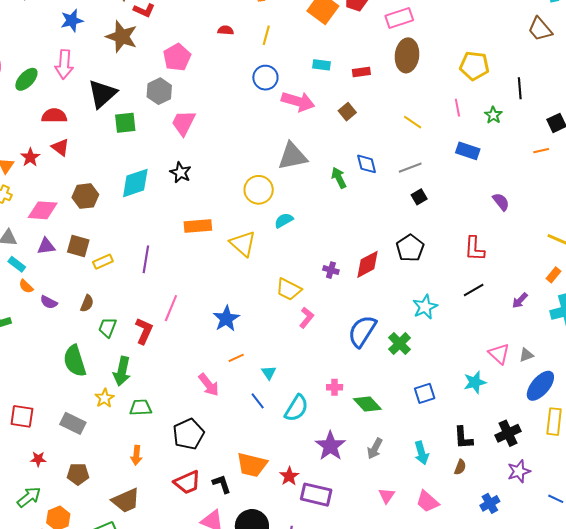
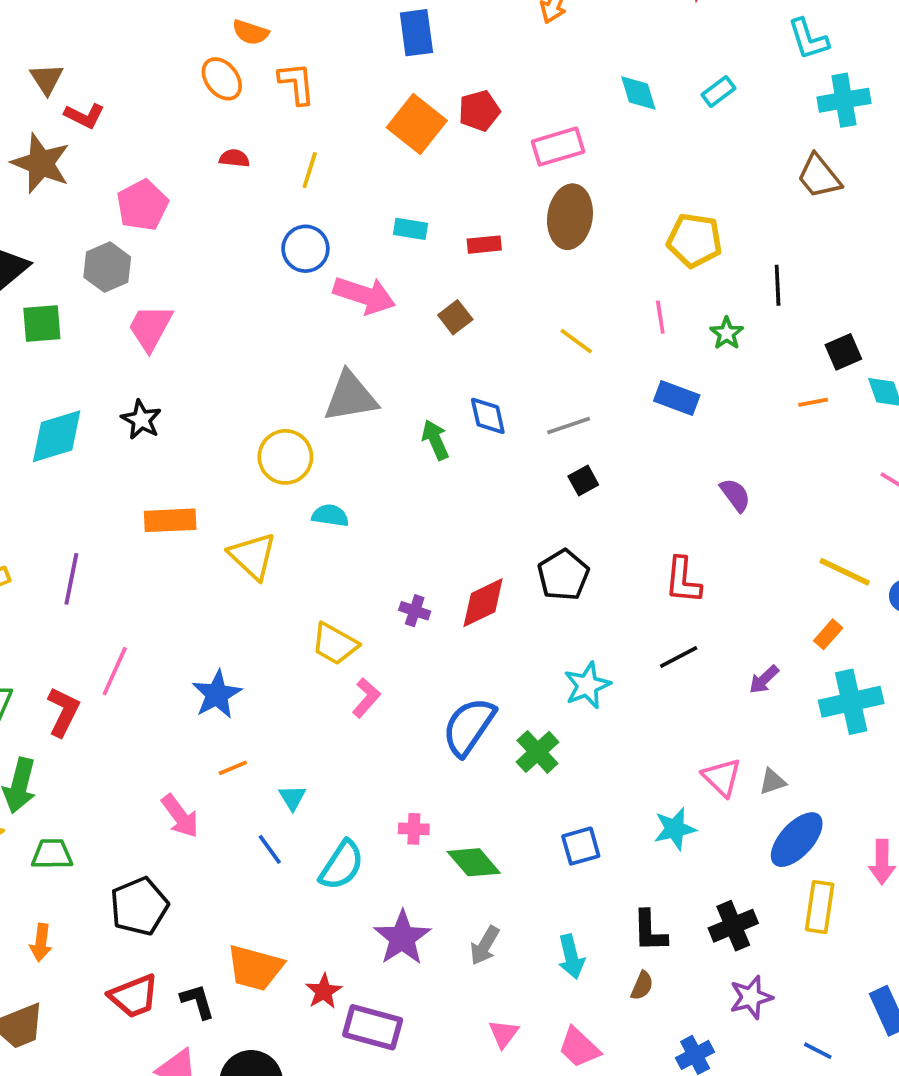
cyan semicircle: (284, 220) -> (330, 516), turned 36

